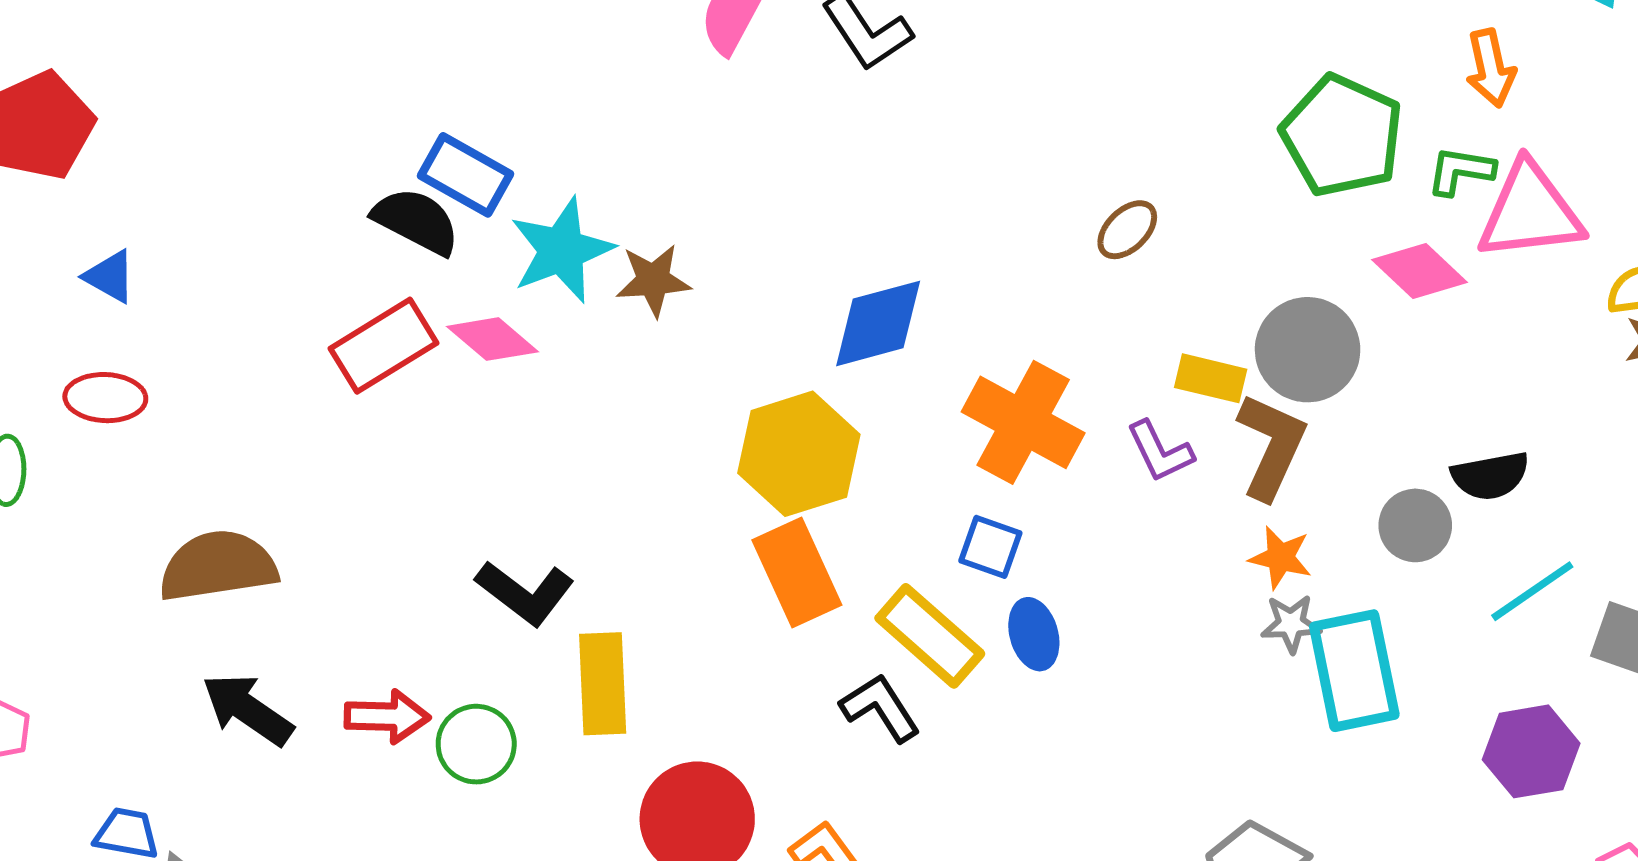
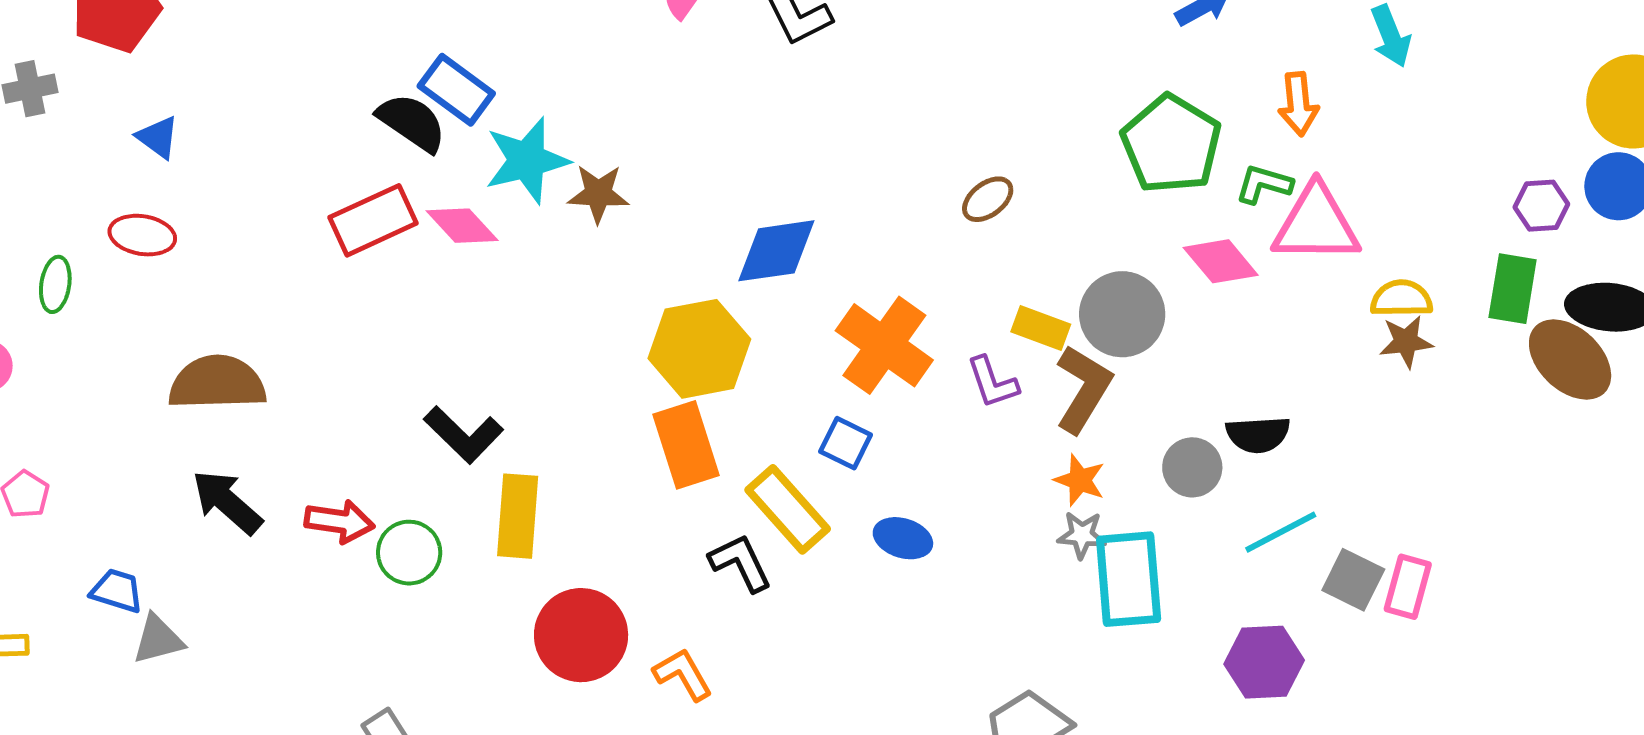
blue ellipse: (1034, 634) -> (903, 538), moved, turned -64

